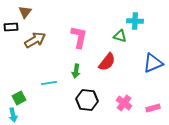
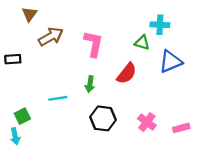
black rectangle: (11, 27) -> (13, 59), moved
brown arrow: (35, 40) -> (51, 37), moved
blue triangle: (153, 63) -> (171, 62), moved

